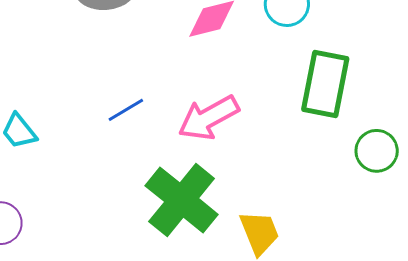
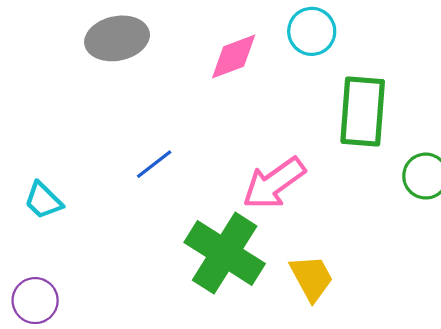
pink arrow: (209, 118) -> (274, 183), moved

